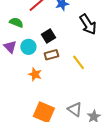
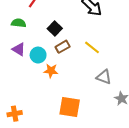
cyan circle: (28, 47) -> (38, 55), moved
gray triangle: (75, 109) -> (104, 77), moved

